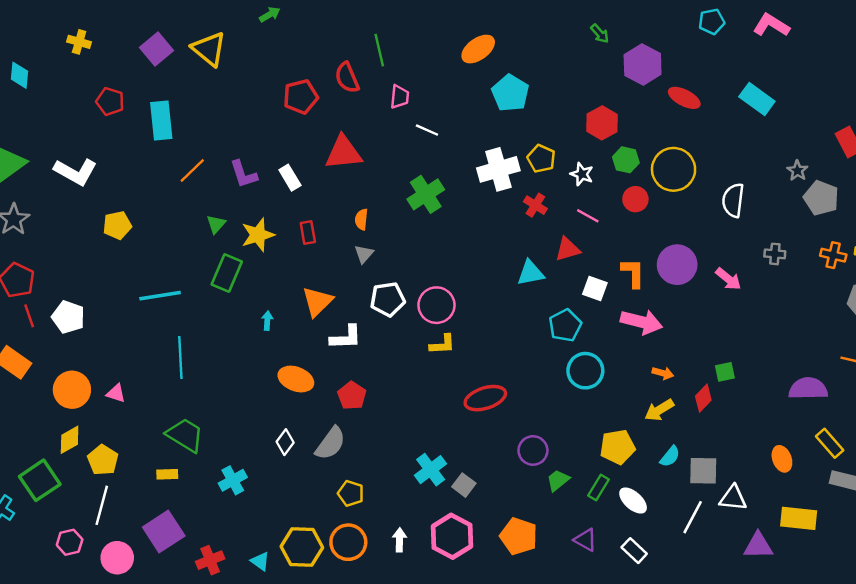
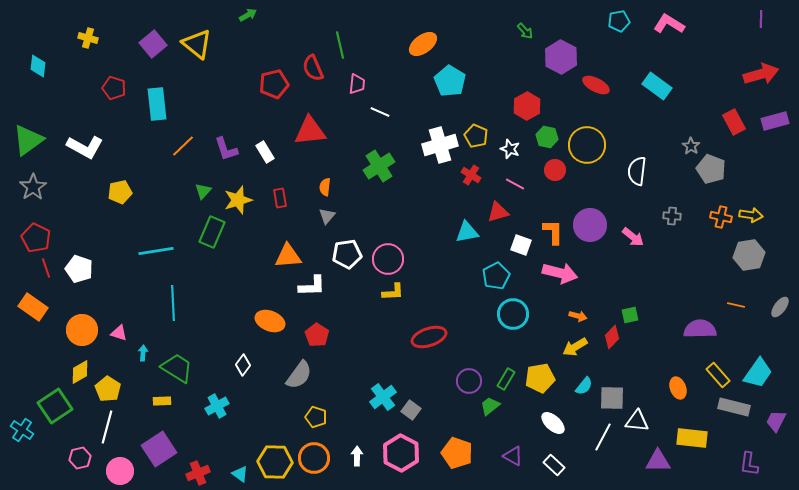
orange triangle: (317, 302) -> (288, 256), turned 40
cyan arrow: (267, 321) -> (143, 353), moved
white diamond: (285, 442) -> (243, 365), moved
green rectangle: (598, 487) -> (506, 379), moved

